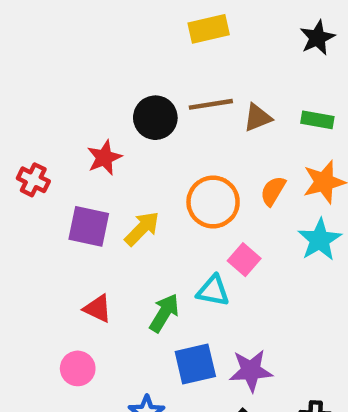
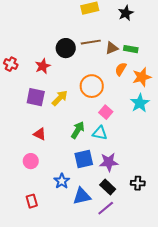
black star: (317, 38) -> (126, 13), moved
green rectangle: (317, 120) -> (131, 49), moved
red cross: (33, 180) -> (11, 64), moved
orange semicircle: (273, 191) -> (121, 69), moved
cyan triangle: (213, 291) -> (100, 133), moved
green arrow: (164, 313) -> (78, 130), moved

